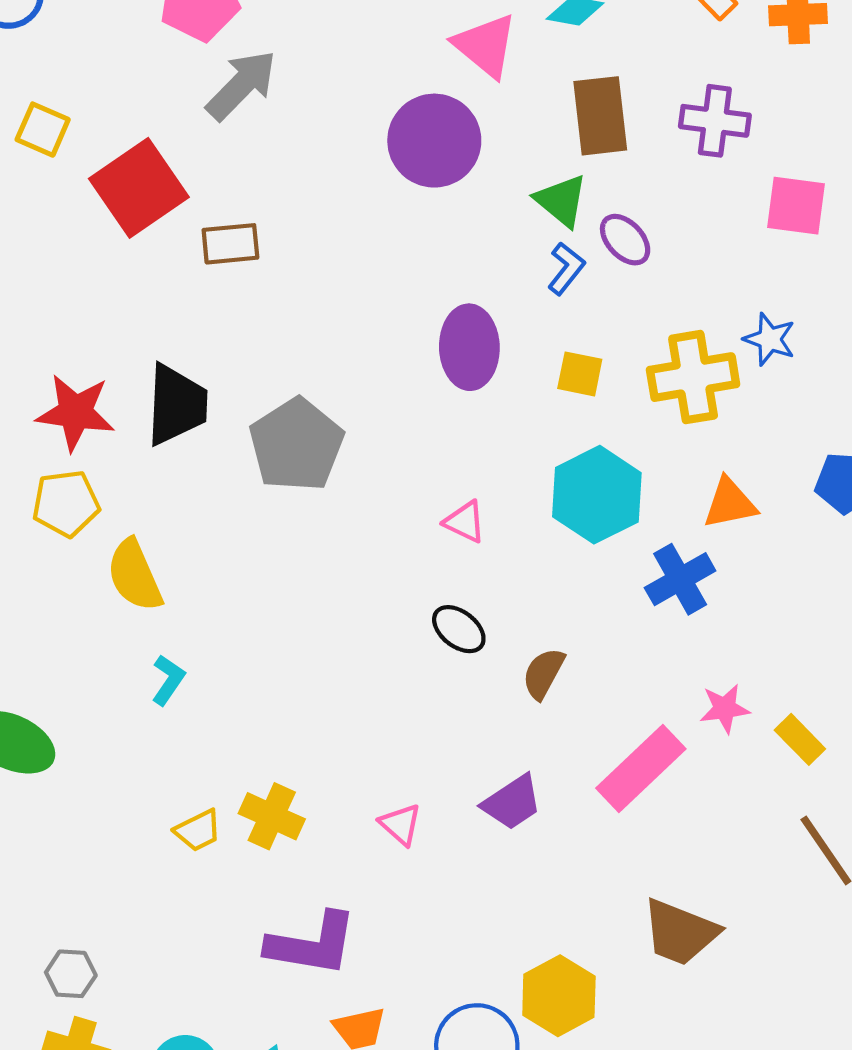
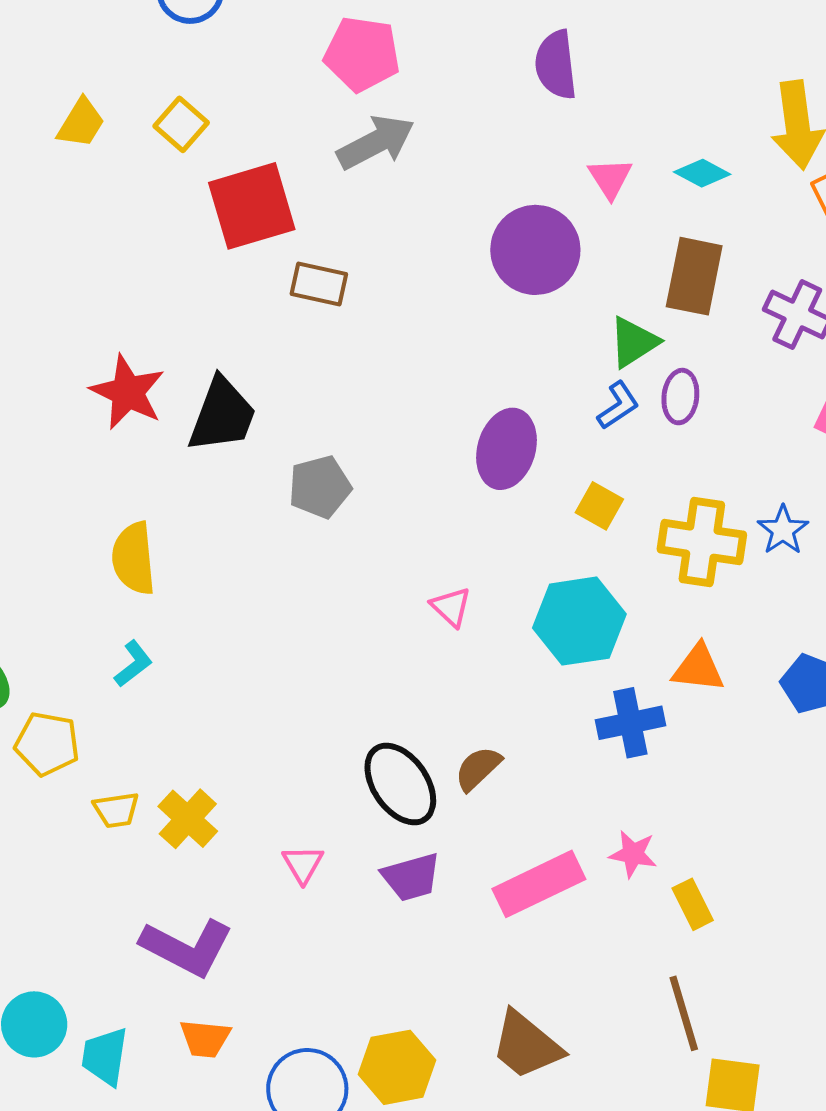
pink triangle: (485, 45) -> (610, 178), size x0.7
green triangle: (561, 201) -> (634, 342), turned 30
purple ellipse: (625, 240) -> (680, 397), turned 32
gray pentagon: (296, 445) -> (320, 487), size x0.7
yellow pentagon: (66, 503) -> (47, 744), moved
black ellipse: (459, 629) -> (400, 784), moved, size x1.6

